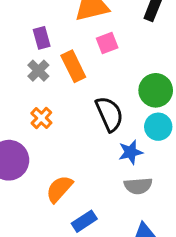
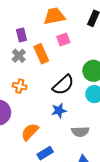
black semicircle: (109, 114) -> (63, 85), turned 70
orange cross: (41, 118) -> (20, 86), turned -32
blue star: (131, 152) -> (59, 111), moved

